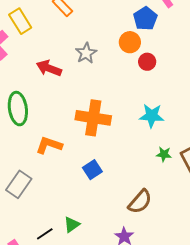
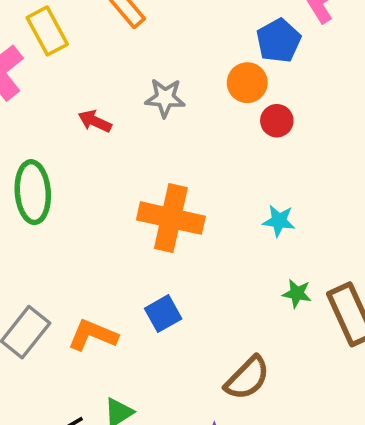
gray star: (86, 53) -> (165, 98), turned 30
red arrow: (49, 68) -> (95, 121), size x0.7
cyan star: (152, 116) -> (279, 221), size x0.7
orange L-shape: (49, 145) -> (93, 335), moved

